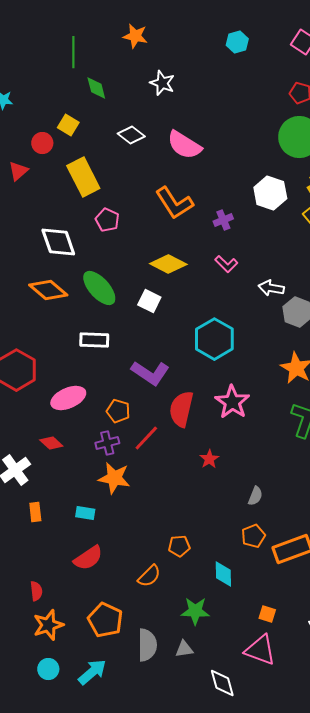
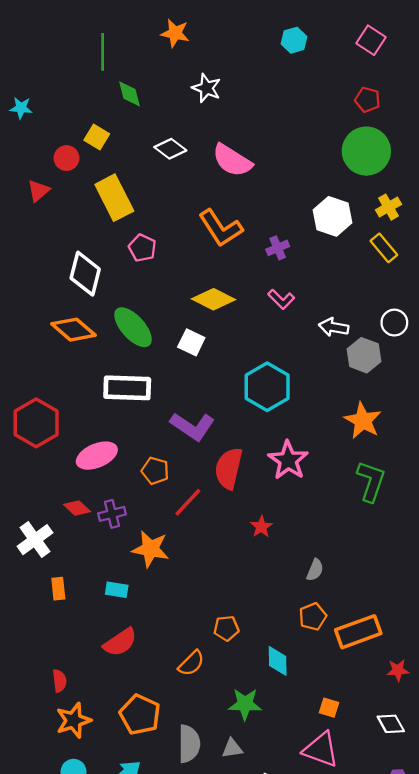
white diamond: (58, 242) -> (85, 274), turned 33
white rectangle: (94, 340) -> (127, 388), size x1.4
purple cross: (107, 443) -> (112, 514), moved

